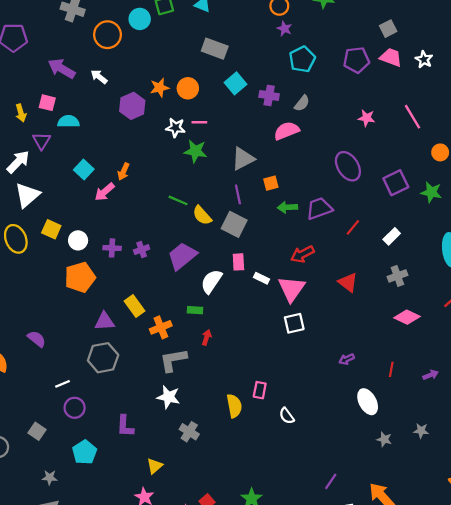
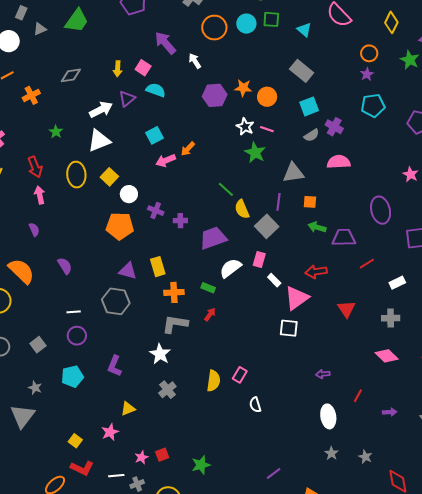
gray semicircle: (302, 103) -> (312, 135), moved

